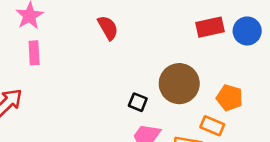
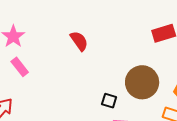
pink rectangle: (34, 53) -> (20, 67), turned -30

